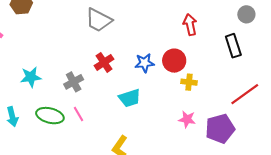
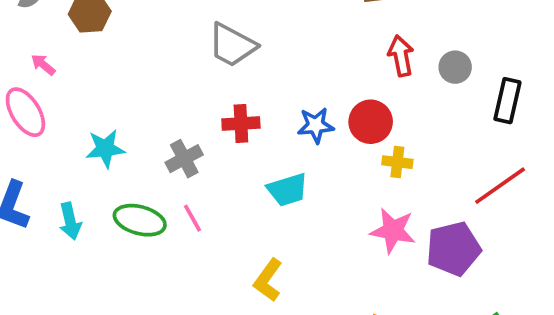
gray circle: (246, 14) -> (455, 67), moved
black rectangle: (233, 46) -> (507, 101), moved, turned 30
red cross: (104, 62) -> (241, 123), turned 30
pink star: (187, 119) -> (393, 231), size x1.4

